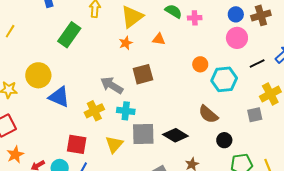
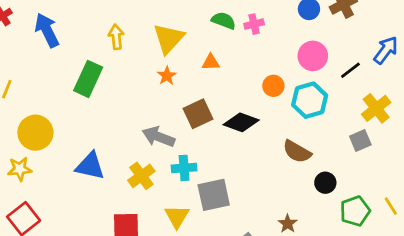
pink circle: (237, 38) -> (313, 56), moved
yellow circle: (38, 75) -> (35, 133), moved
black diamond: (175, 135) -> (241, 122), moved

